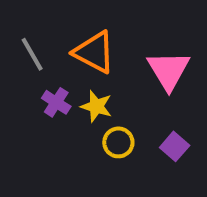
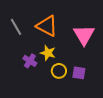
purple cross: (56, 102) -> (30, 61), moved
purple square: (175, 146) -> (79, 73), moved, turned -32

